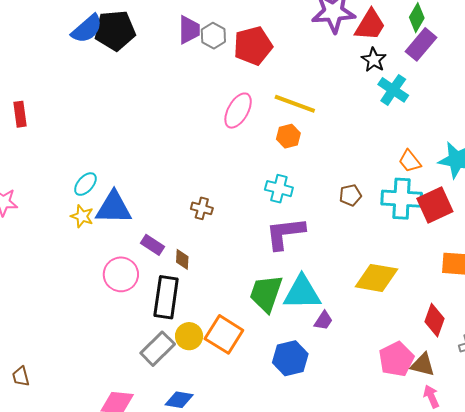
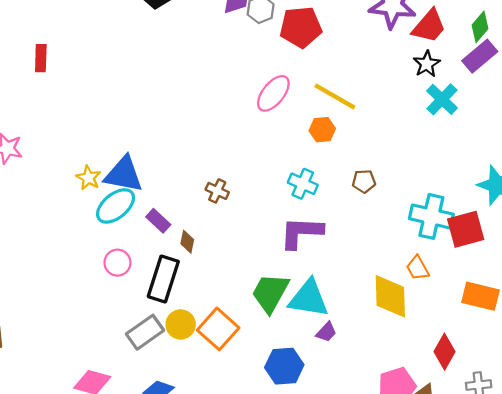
orange trapezoid: (410, 161) -> (418, 268), moved
cyan ellipse: (85, 184) -> (116, 206), moved, size x1.5
brown pentagon: (350, 195) -> (364, 181), moved
pink circle: (121, 274) -> (117, 263), moved, size x0.7
yellow diamond: (376, 278) -> (390, 296), turned 69

